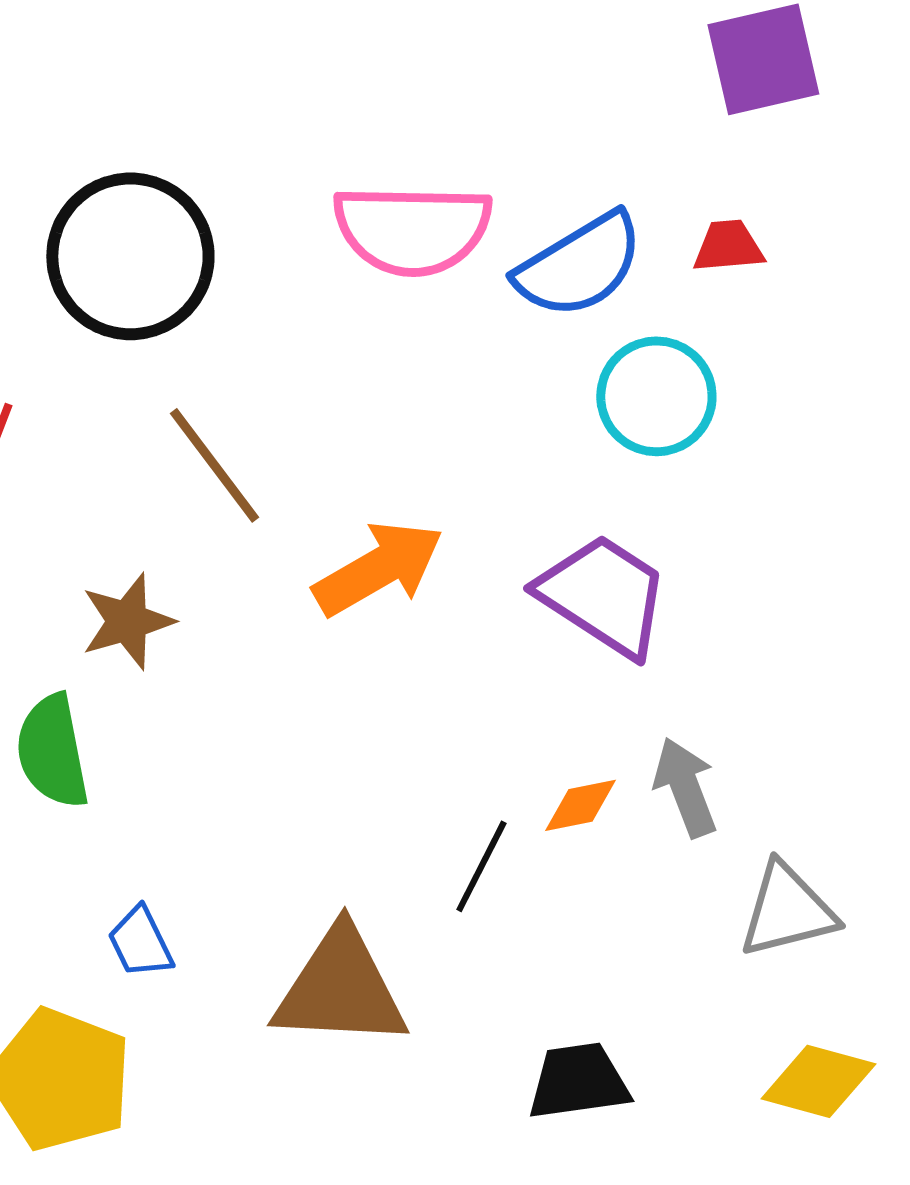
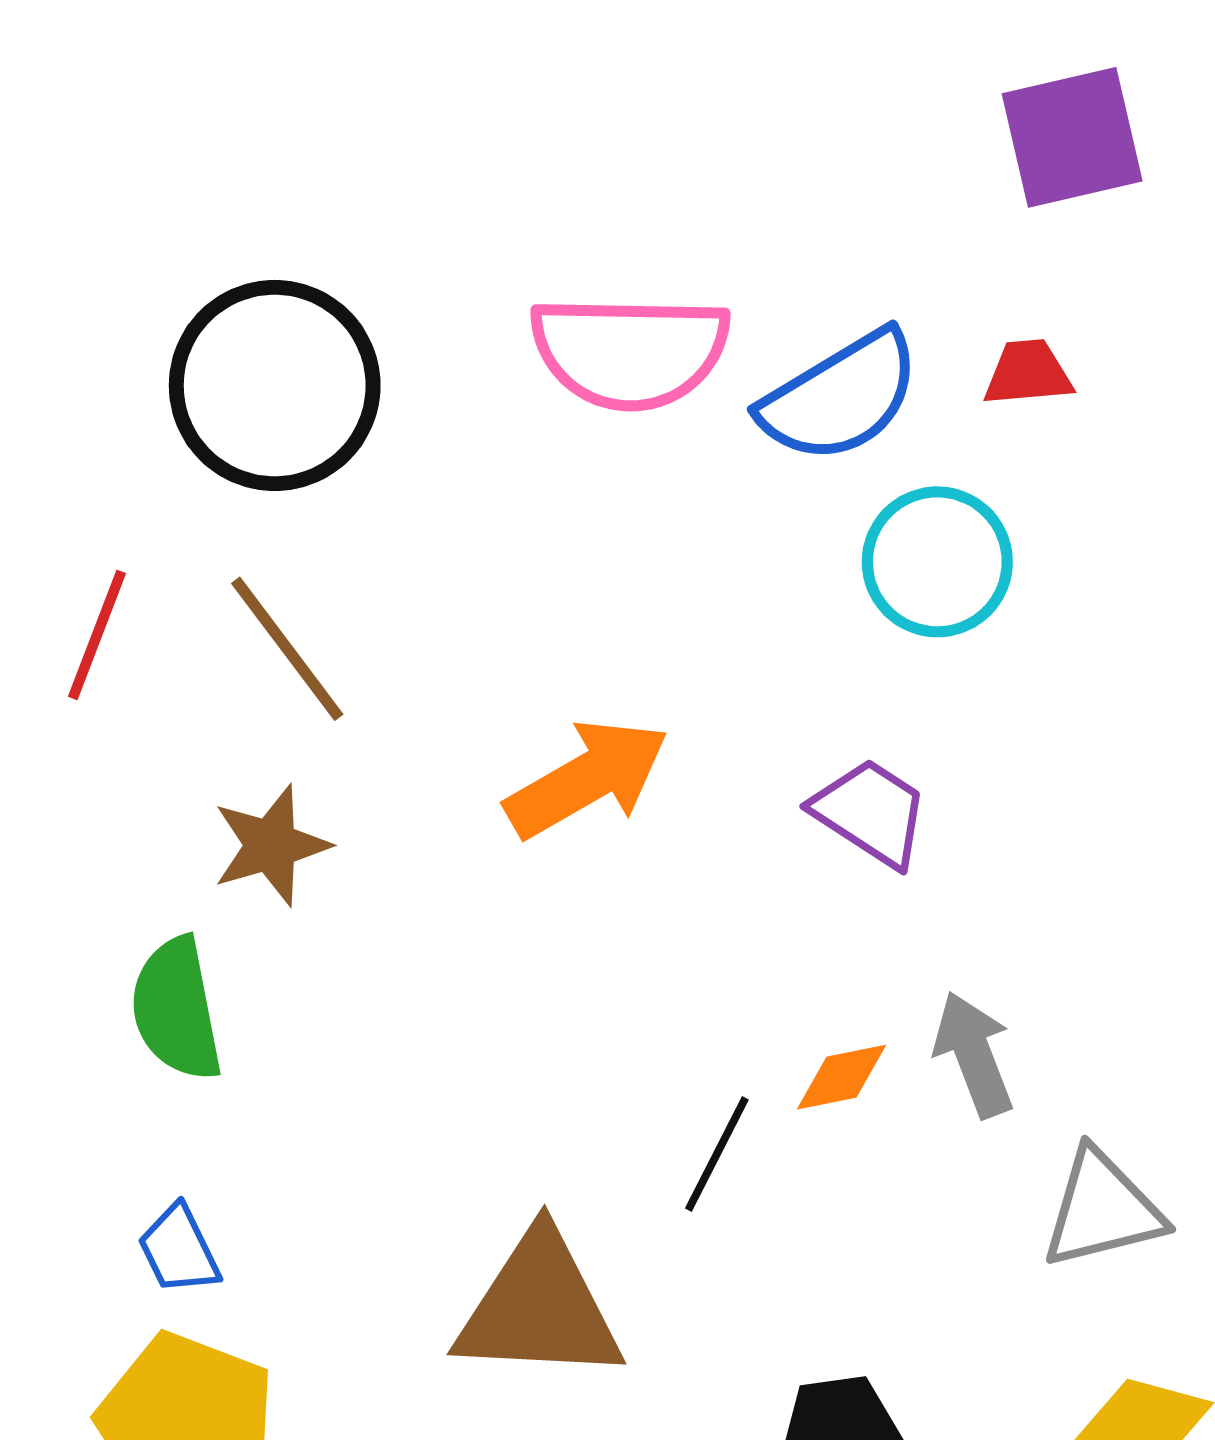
brown line: (214, 465) -> (287, 649), moved
purple trapezoid: (603, 595) -> (871, 813), size x0.7
blue trapezoid: (140, 942) -> (179, 1250), moved

